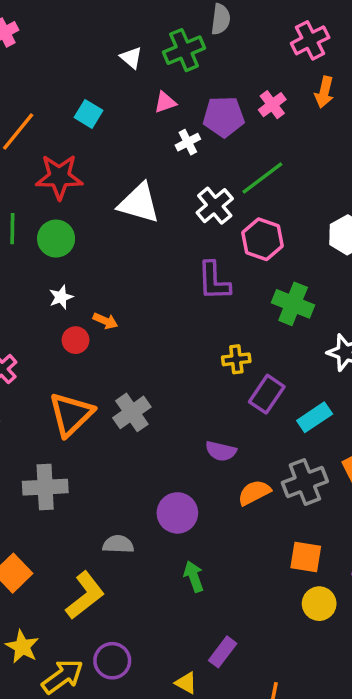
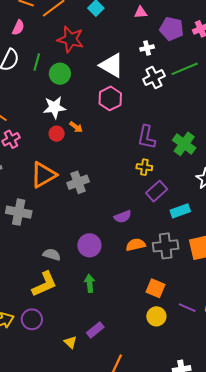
white cross: (188, 142) -> (147, 48), moved
pink hexagon: (263, 239) -> (110, 98), moved
purple L-shape: (214, 281) -> (147, 137), moved
white star: (61, 297) -> (54, 107), size x1.6
purple semicircle: (221, 451) -> (123, 217), turned -48
yellow L-shape: (85, 595) -> (44, 284), moved

